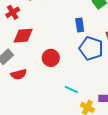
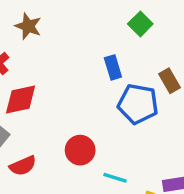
red circle: (51, 58) -> (80, 150), moved

